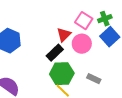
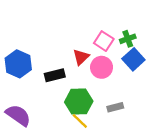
black rectangle: (55, 53) -> (55, 75), moved, turned 30
gray rectangle: (94, 79) -> (115, 107), turned -40

